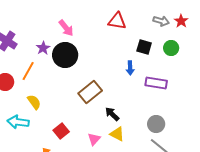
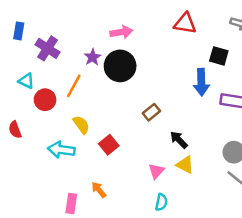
pink arrow: (66, 28) -> (121, 32), turned -60
blue arrow: (130, 68) -> (201, 82), size x1.5
brown rectangle: (90, 92) -> (151, 112), size x0.6
red square: (61, 131) -> (109, 145), moved

